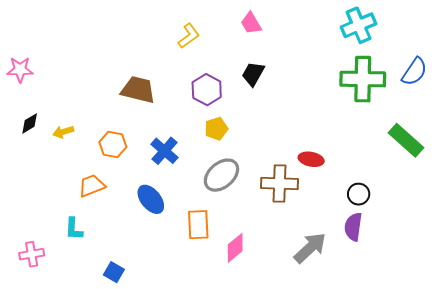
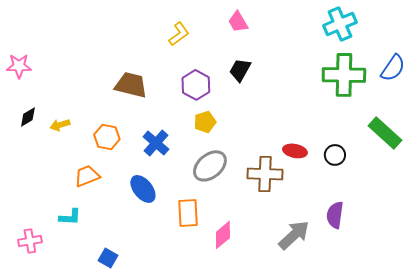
black circle: (359, 194) -> (335, 155), moved
cyan L-shape: (74, 229) -> (70, 217), turned -90

